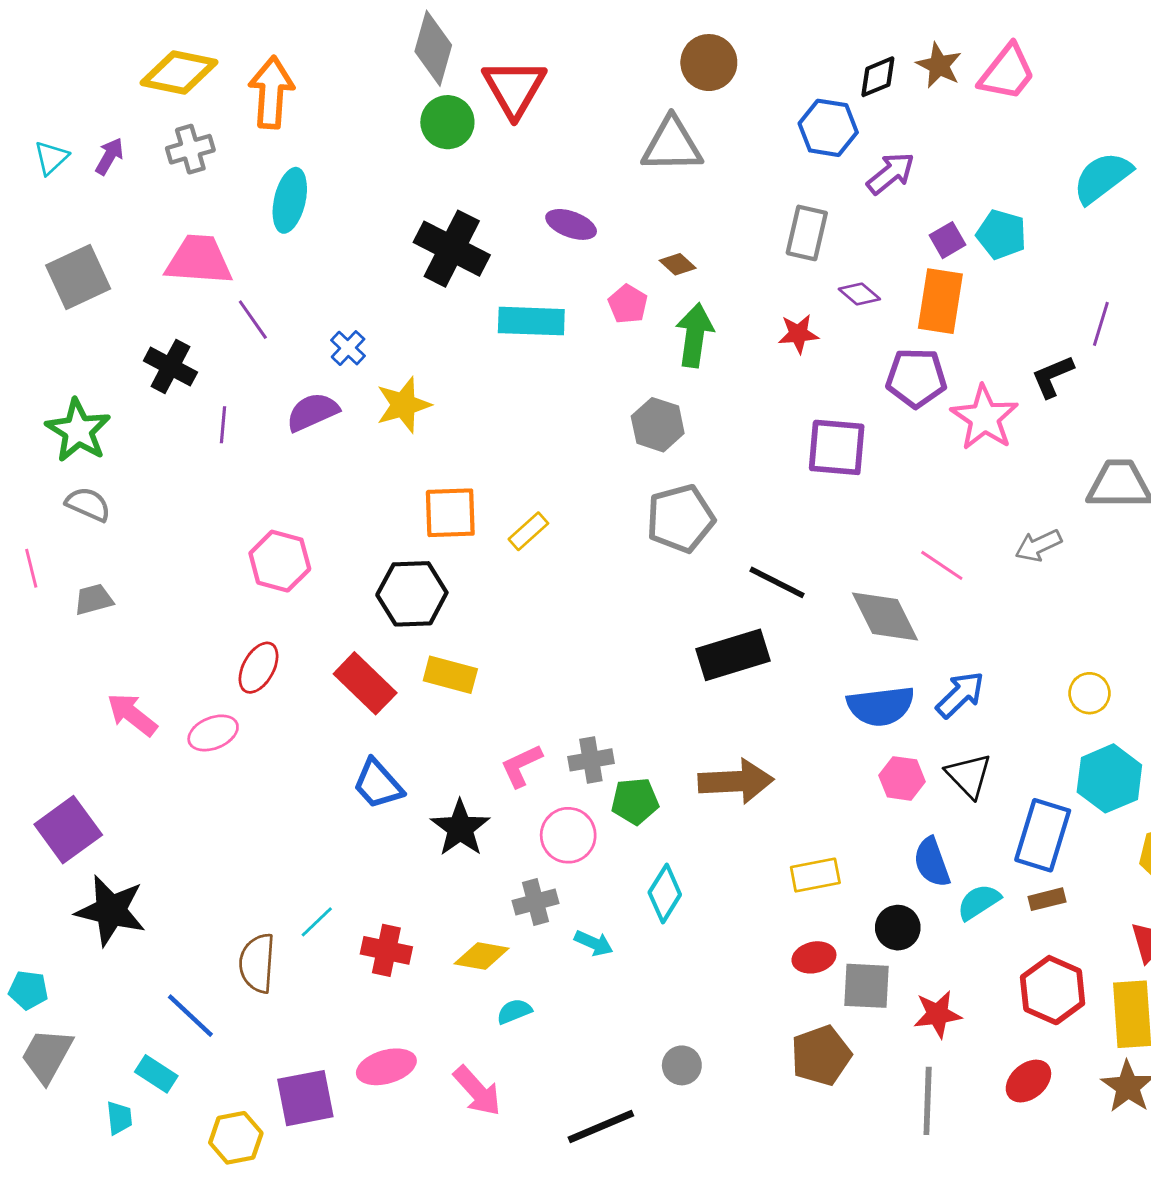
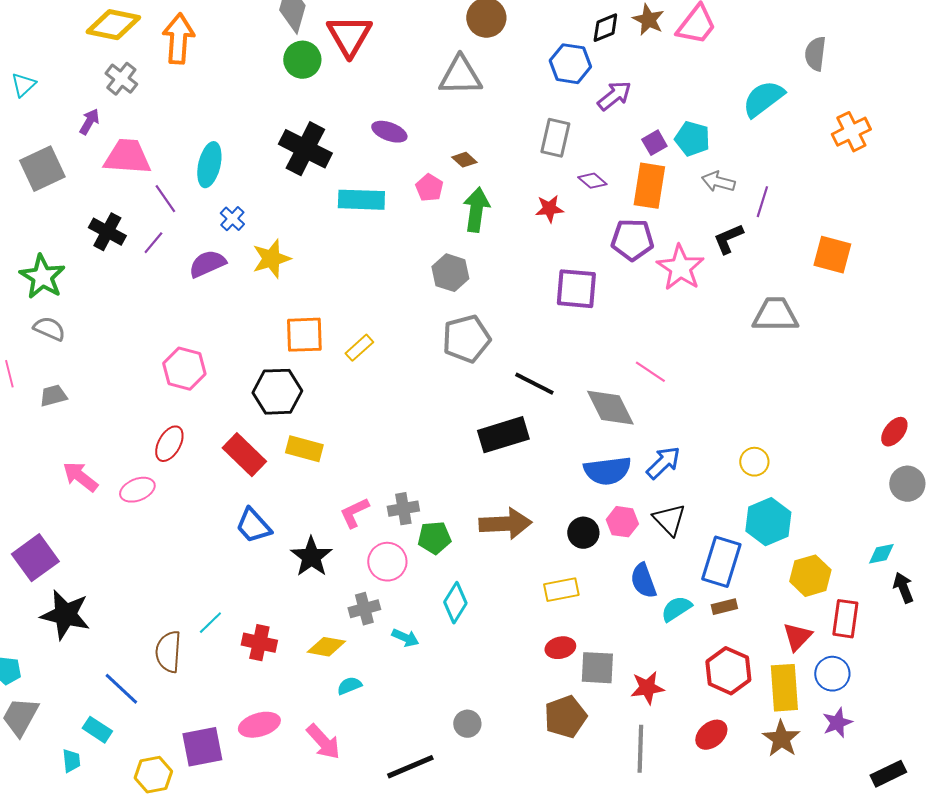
gray cross: (190, 149) -> (121, 79), turned -36
purple arrow: (109, 156) -> (89, 122), moved
cyan ellipse: (290, 200) -> (209, 165), moved
purple line: (223, 425) -> (153, 243), moved, turned 35
gray arrow: (1038, 545) -> (718, 182), moved, turned 40
black circle: (898, 928) -> (583, 533), moved

